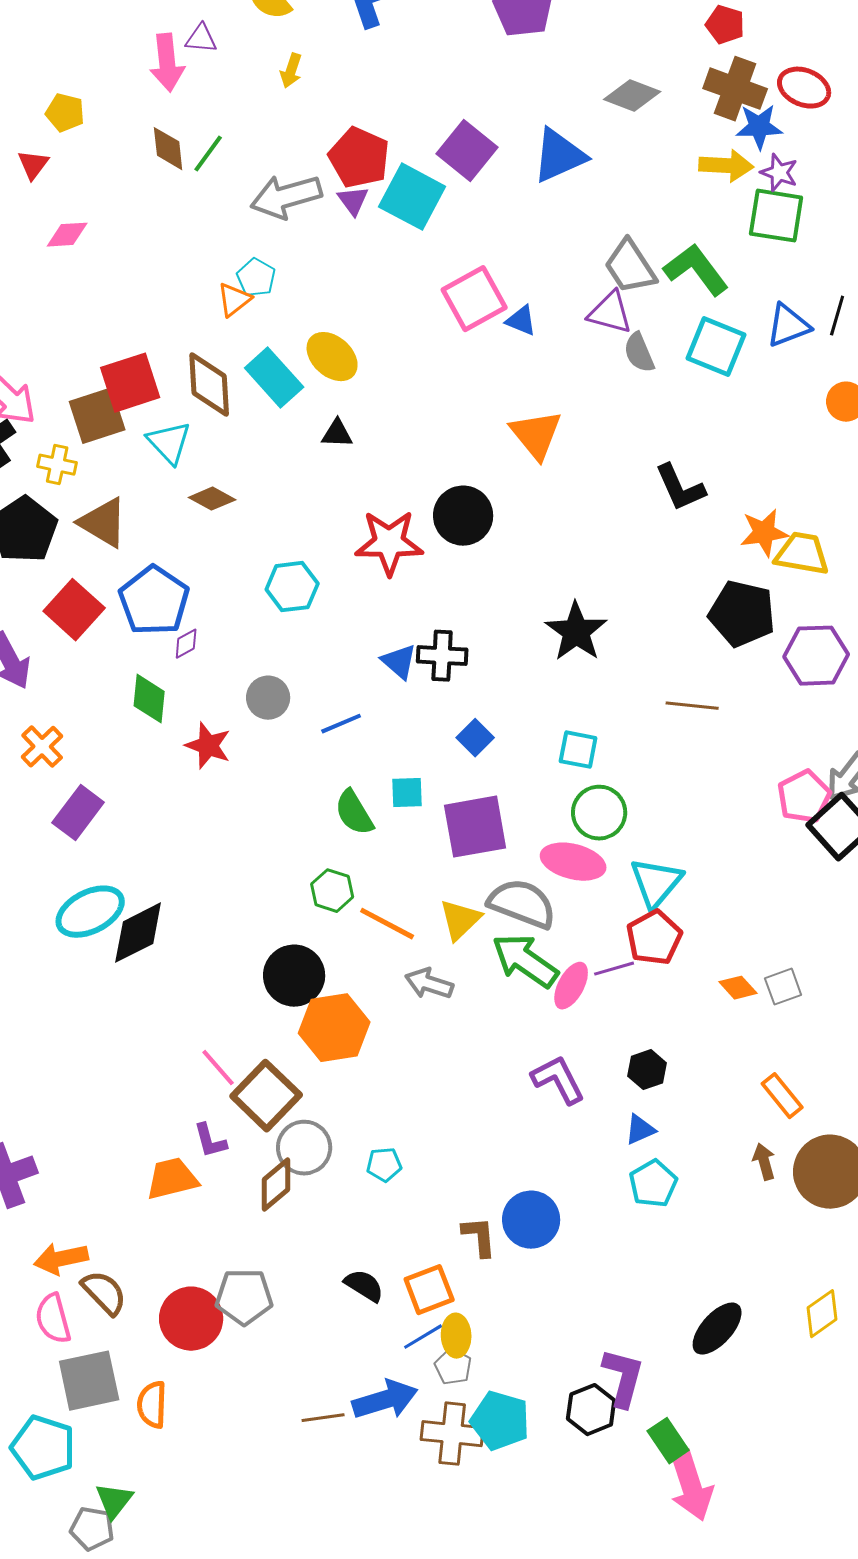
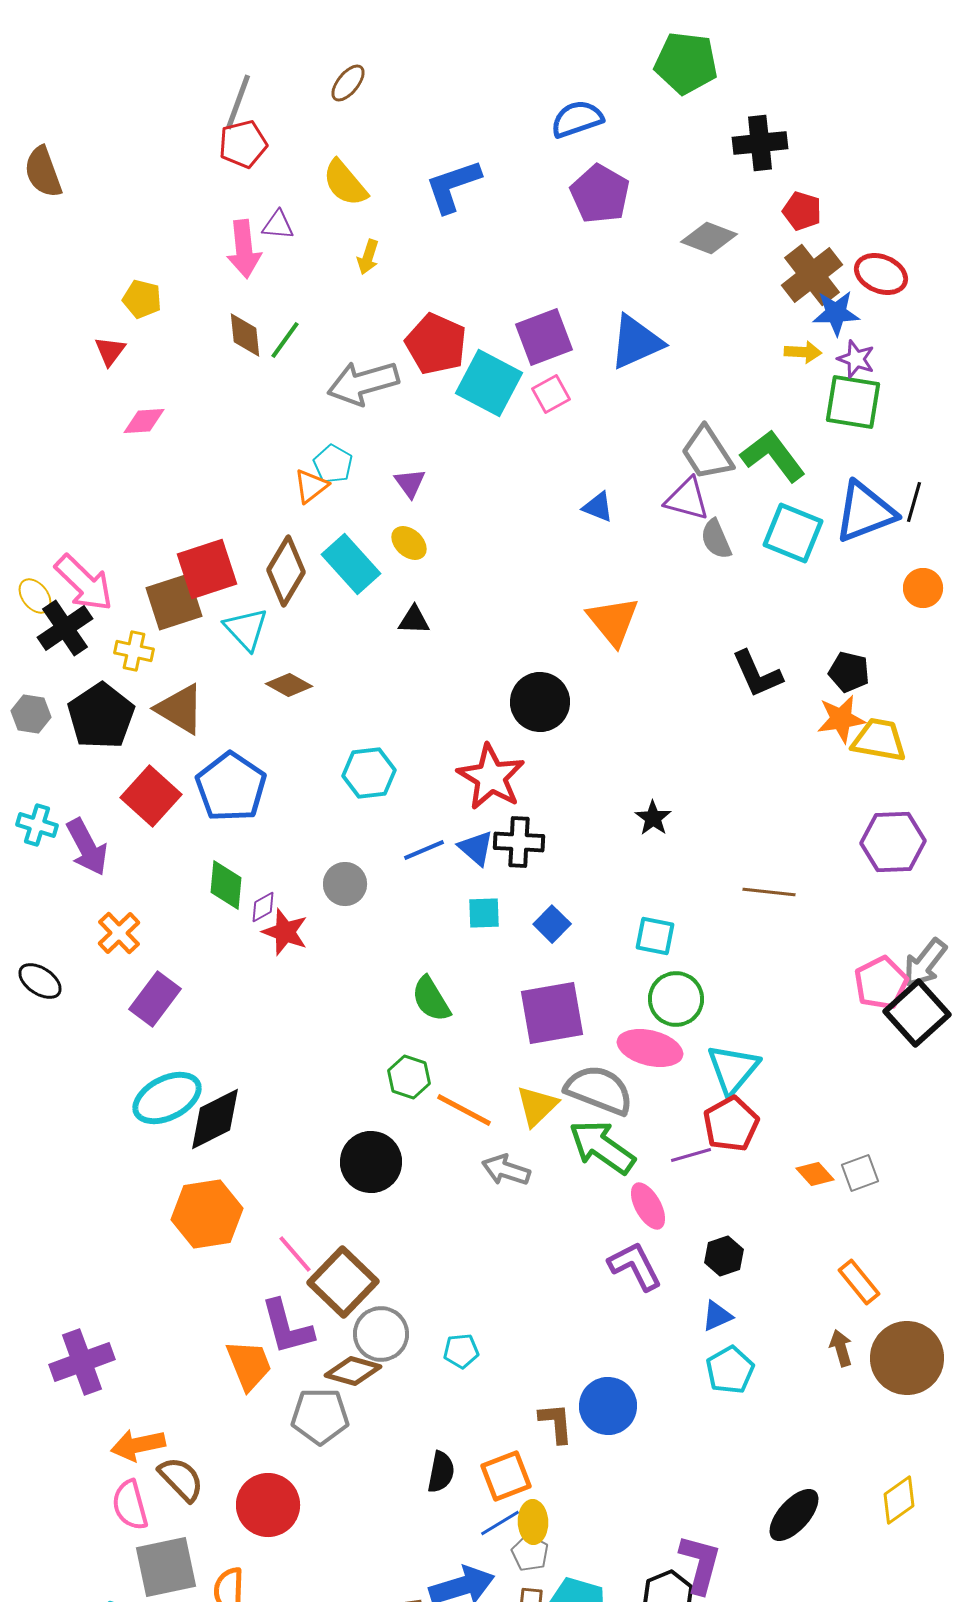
brown cross: (735, 89) -> (812, 275), turned 32
gray diamond: (632, 96) -> (709, 238), moved
purple square: (467, 151) -> (544, 337), turned 30
yellow arrow: (726, 166) -> (803, 352), size x0.7
purple triangle: (353, 201) -> (410, 483), moved
pink square: (474, 299) -> (551, 394), moved, size x0.6
blue triangle: (788, 326) -> (865, 512), size x1.4
yellow ellipse: (332, 357) -> (409, 543), size x0.7
brown diamond: (209, 385) -> (286, 571), turned 34
red star: (389, 543) -> (491, 777), moved, turned 30
black pentagon: (742, 614) -> (849, 672), moved, size x0.6
black star: (576, 632) -> (653, 818), size x0.6
purple diamond: (186, 644) -> (263, 907), moved
blue line: (341, 724) -> (424, 850), moved
cyan square: (407, 793) -> (484, 913), moved
pink ellipse: (571, 986) -> (648, 1206), moved, turned -57
orange hexagon: (334, 1028) -> (207, 1214), moved
purple L-shape: (210, 1141) -> (287, 1327), size x1.6
orange trapezoid: (172, 1179) -> (249, 1365), turned 82
brown diamond: (276, 1185) -> (353, 1371), turned 56
black semicircle: (364, 1286) -> (441, 1472), turned 69
gray pentagon: (244, 1297) -> (320, 1416), moved

